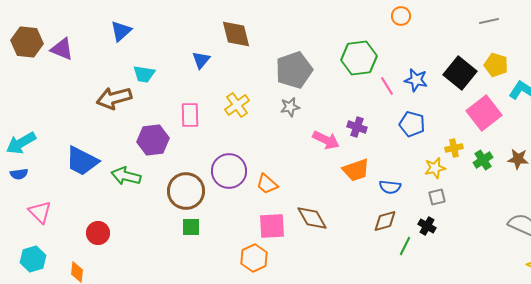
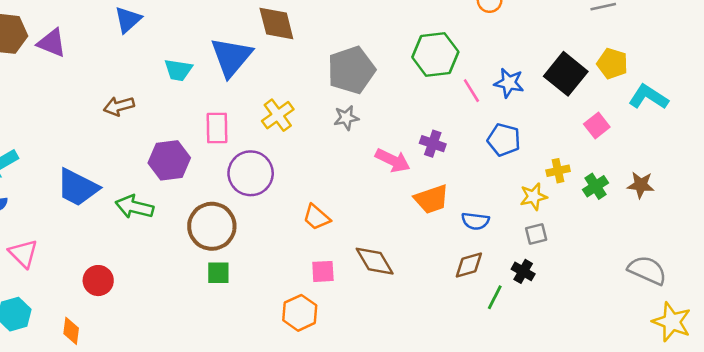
blue triangle: (201, 60) -> (231, 57), size x1.8
cyan trapezoid: (144, 74) -> (178, 70), moved
brown arrow: (114, 98) -> (119, 106), size x0.7
pink square: (484, 113) -> (597, 126), size x0.6
purple circle: (229, 171) -> (251, 173), moved
pink square: (272, 226) -> (323, 271), size x0.7

